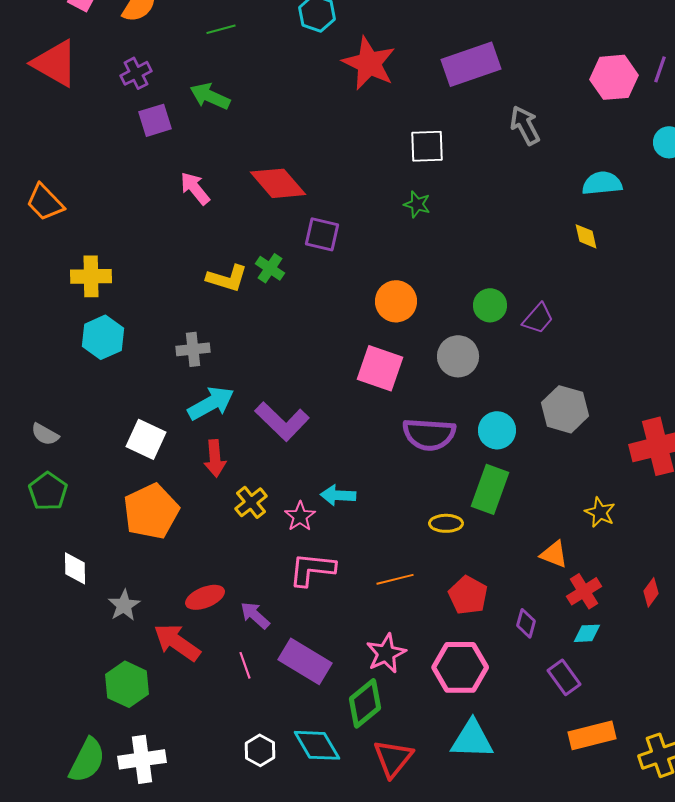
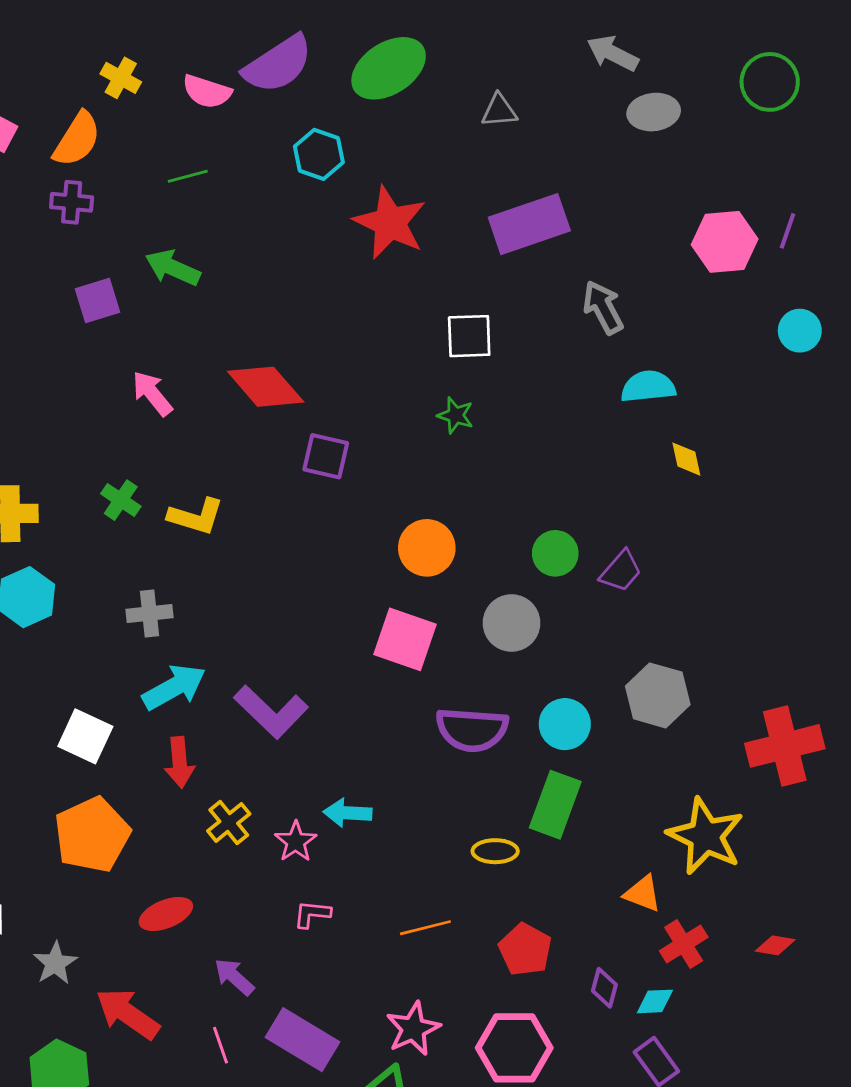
purple cross: (136, 73) -> (72, 202), moved, turned 32
cyan semicircle: (602, 183) -> (648, 387), moved
green cross: (270, 268) -> (121, 500), moved
yellow star: (600, 512) -> (706, 836), size x1.8
pink L-shape: (312, 569) -> (312, 914), size x0.6
red diamond: (651, 592) -> (775, 945), turned 64
red ellipse: (205, 597) -> (166, 914), moved
cyan diamond: (587, 633) -> (655, 1001), moved

